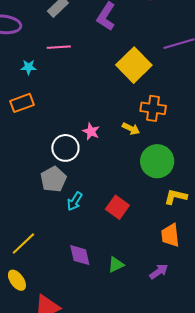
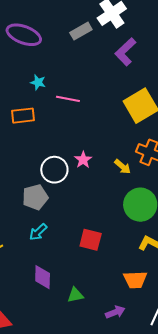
pink line: (59, 47) -> (68, 99), moved
cyan arrow: (75, 201) -> (38, 232), moved
red square: (117, 207) -> (91, 240), turned -35
orange trapezoid: (170, 235) -> (135, 280), turned -100

